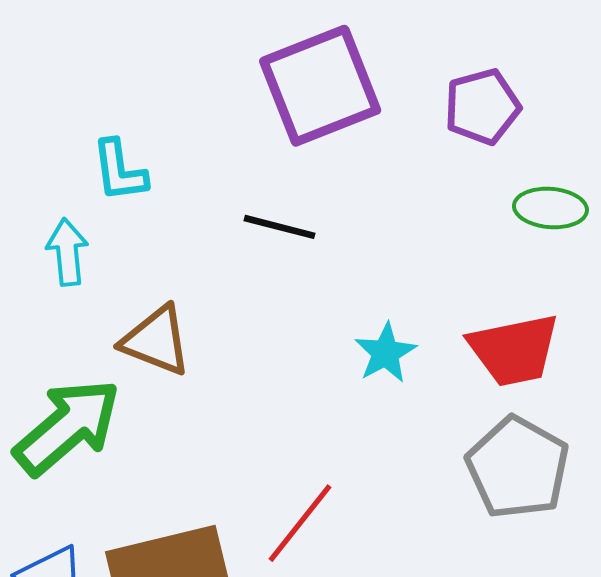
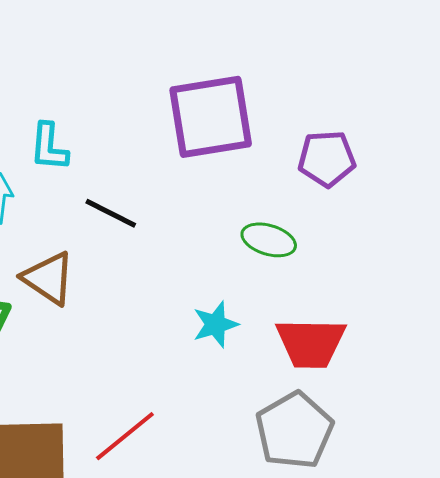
green ellipse: (550, 208) -> (269, 240), moved
black line: (279, 227) -> (111, 213), moved

